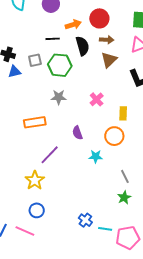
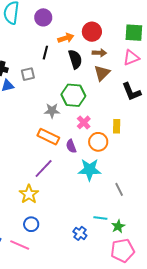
black line: (53, 39) -> (45, 53), turned -72
green hexagon: (60, 65) -> (73, 95), moved
pink cross: (97, 99) -> (84, 122), moved
orange rectangle: (35, 122) -> (48, 137), moved, turned 35
orange circle: (114, 136) -> (98, 142), moved
cyan star: (96, 156) -> (90, 170), size x1.6
green star: (124, 197) -> (118, 226), moved
cyan line: (105, 229) -> (100, 218), moved

